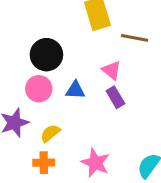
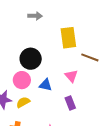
purple rectangle: (115, 97) -> (70, 103), moved
yellow semicircle: (50, 133) -> (23, 102), moved

